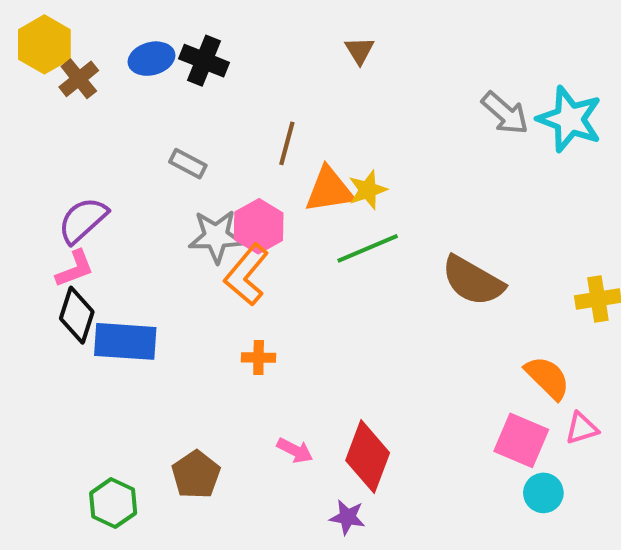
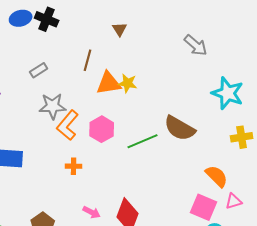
brown triangle: (360, 51) -> (120, 29), moved
cyan star: (570, 119) -> (228, 93), moved
gray rectangle: (188, 164) -> (39, 70), turned -60
yellow star: (368, 190) -> (128, 83), turned 30
pink hexagon: (259, 226) -> (102, 129), moved
green line: (368, 248) -> (143, 141), moved

